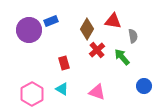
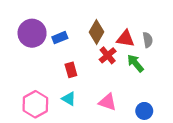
blue rectangle: (51, 21) -> (60, 38), moved
red triangle: (113, 21) -> (125, 39), moved
blue circle: (144, 86) -> (144, 111), moved

